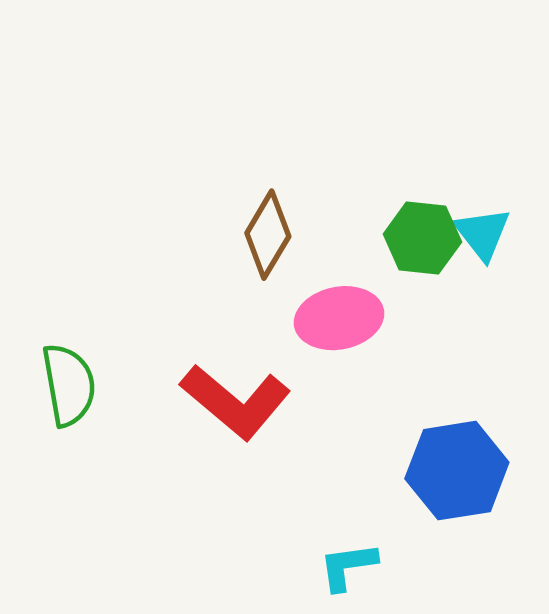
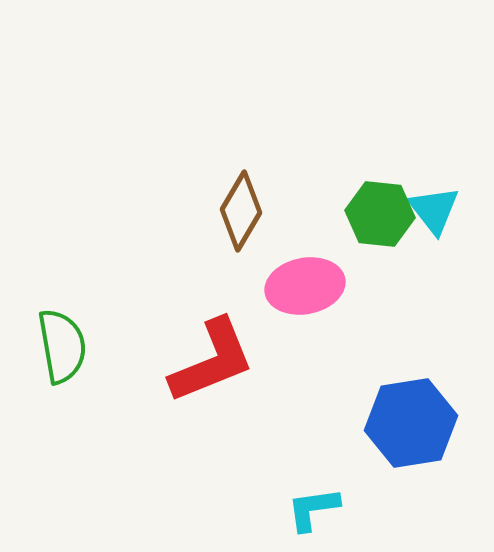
red L-shape: (236, 402) -> (212, 361), turned -62

